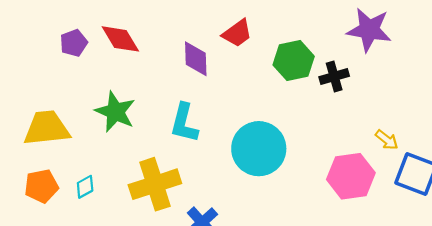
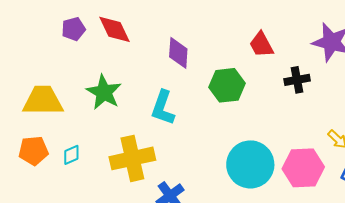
red trapezoid: (237, 33) -> (261, 45), moved, turned 92
green hexagon: (294, 61) -> (227, 85), moved
cyan circle: (259, 149) -> (250, 164), moved

